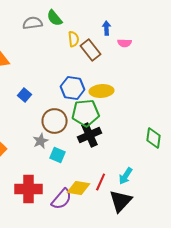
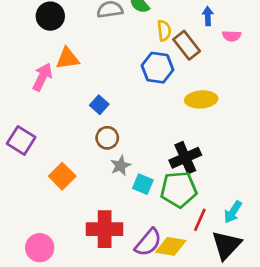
blue hexagon: (73, 88) -> (157, 68), moved
green pentagon: (86, 113) -> (179, 189), moved
brown circle: (55, 121) -> (107, 138), moved, size x0.7
yellow diamond: (79, 188) -> (171, 246), moved

